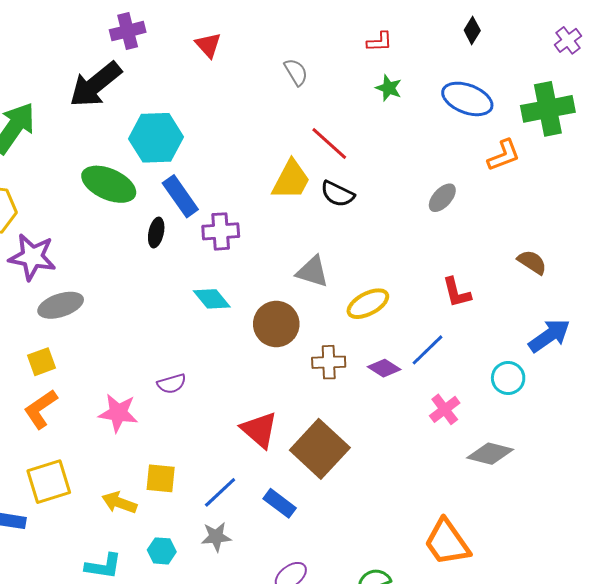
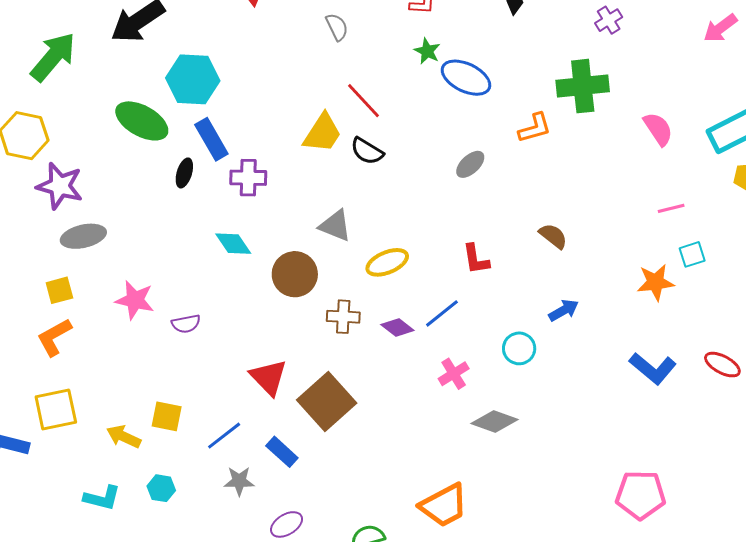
blue ellipse: (467, 99) -> (466, 78), moved
blue arrow: (549, 336) -> (564, 310), size x0.7
pink star: (118, 413) -> (135, 300), moved
gray star: (216, 537) -> (239, 481), moved
orange trapezoid: (447, 542) -> (444, 505), turned -88

